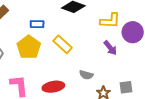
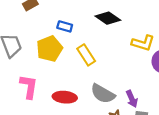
purple arrow: (110, 48) -> (132, 99), moved
gray semicircle: (86, 75) -> (103, 94), size x1.6

